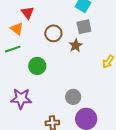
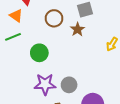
gray circle: (73, 97) -> (69, 85), moved
purple star: (21, 99) -> (45, 84), moved

